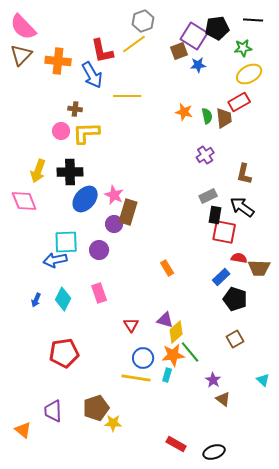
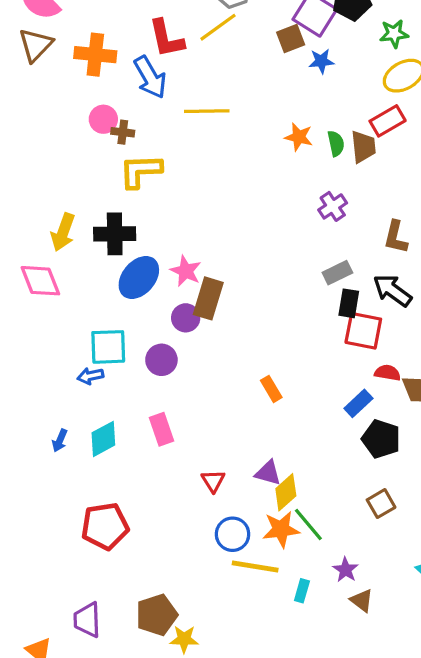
pink circle: (61, 131) -> (103, 119), moved
blue arrow: (55, 260) -> (90, 376), size x0.7
cyan diamond: (63, 299) -> (103, 439), turned 35
cyan rectangle: (167, 375) -> (302, 591), moved
yellow line: (136, 378) -> (255, 567), moved

